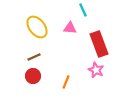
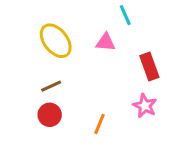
red rectangle: (99, 44) -> (149, 66), size x0.7

